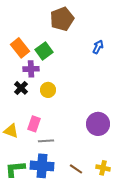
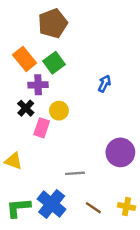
brown pentagon: (62, 19) -> (53, 23), moved
blue arrow: (98, 47) -> (104, 84), moved
pink rectangle: (34, 124) -> (42, 128), moved
gray line: (46, 141) -> (75, 173), moved
blue cross: (42, 166) -> (52, 204), turned 35

